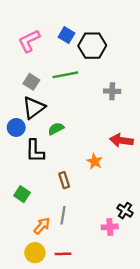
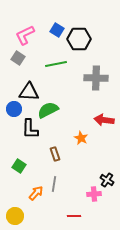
gray square: (31, 82) -> (18, 58), moved
gray cross: (112, 91) -> (96, 78), size x1.6
black triangle: (34, 108) -> (29, 92), turned 40
green semicircle: (56, 129) -> (48, 110), size x1.5
yellow circle: (35, 253) -> (15, 216), moved
red line: (63, 254) -> (74, 216), moved

